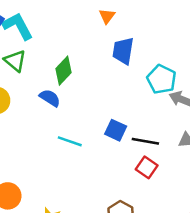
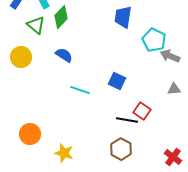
green diamond: (64, 71) -> (61, 17), moved
black line: (145, 141) -> (127, 120), moved

